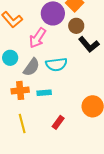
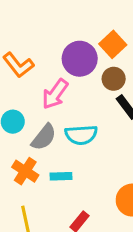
orange cross: (20, 90) -> (25, 171), turned 36

